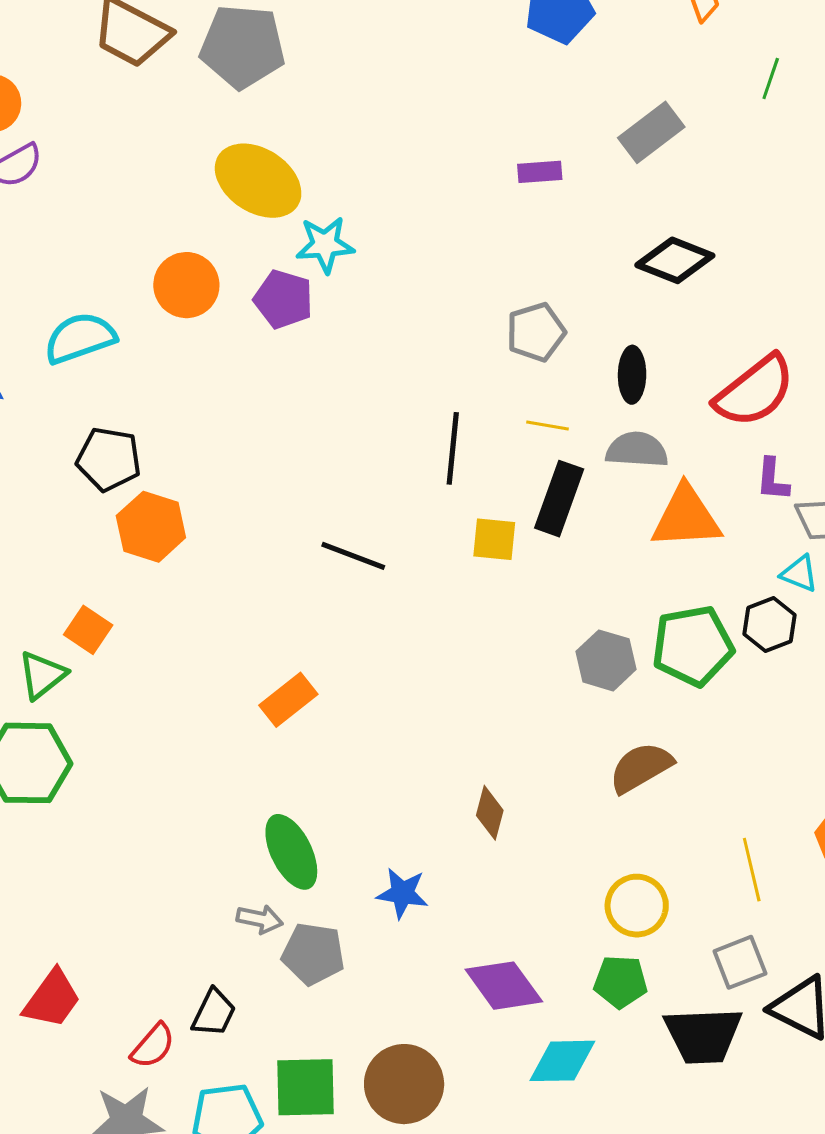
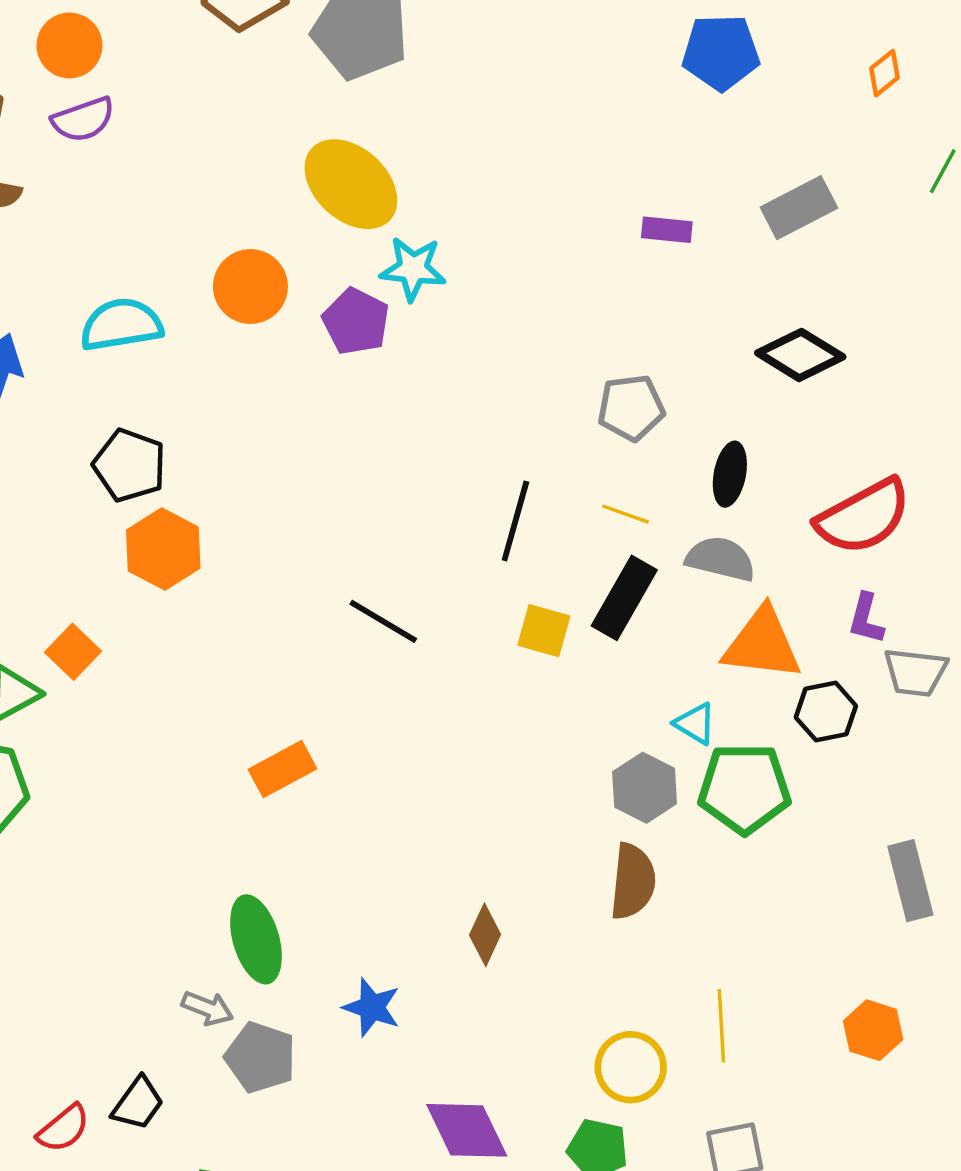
cyan triangle: (799, 574) -> (695, 724), moved
black hexagon: (770, 624) -> (826, 712), moved
brown semicircle: (641, 768) -> (633, 881), moved, turned 116
yellow line: (752, 870) -> (721, 1026), moved

